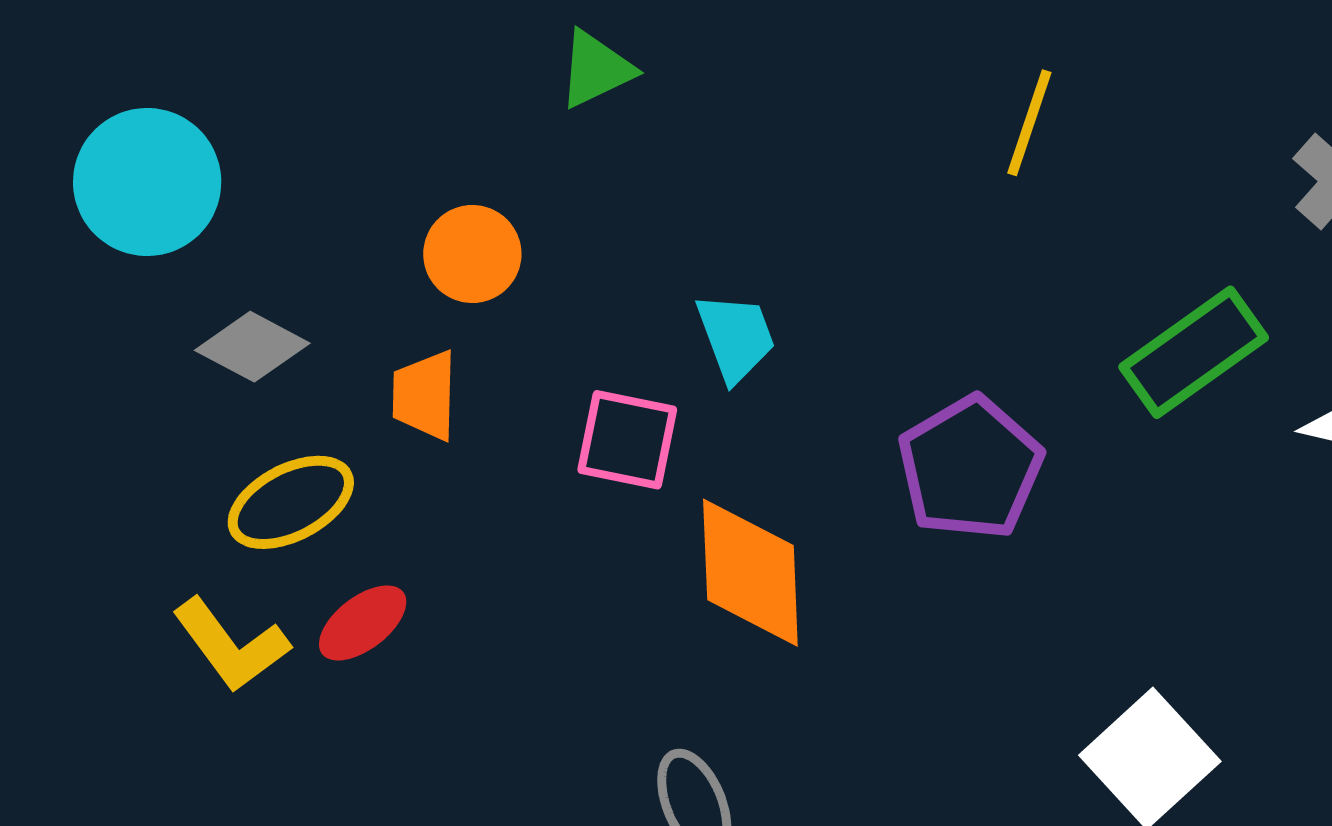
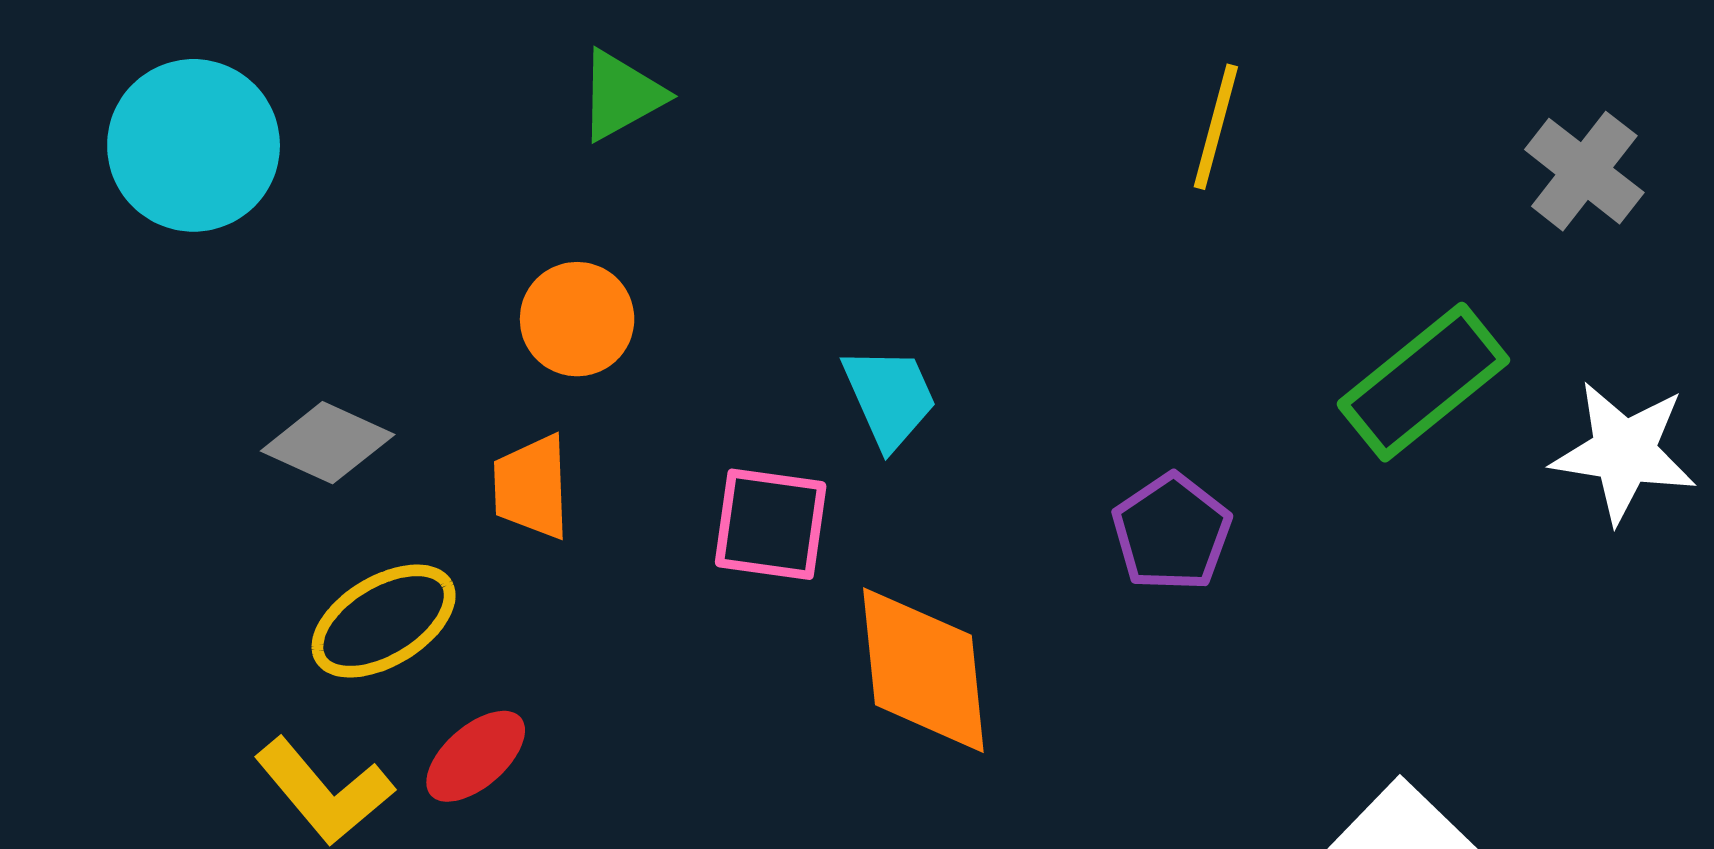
green triangle: (596, 69) -> (621, 95), moved
cyan circle: (147, 182) -> (194, 145), moved
purple pentagon: (970, 468) -> (1172, 532), size x0.7

